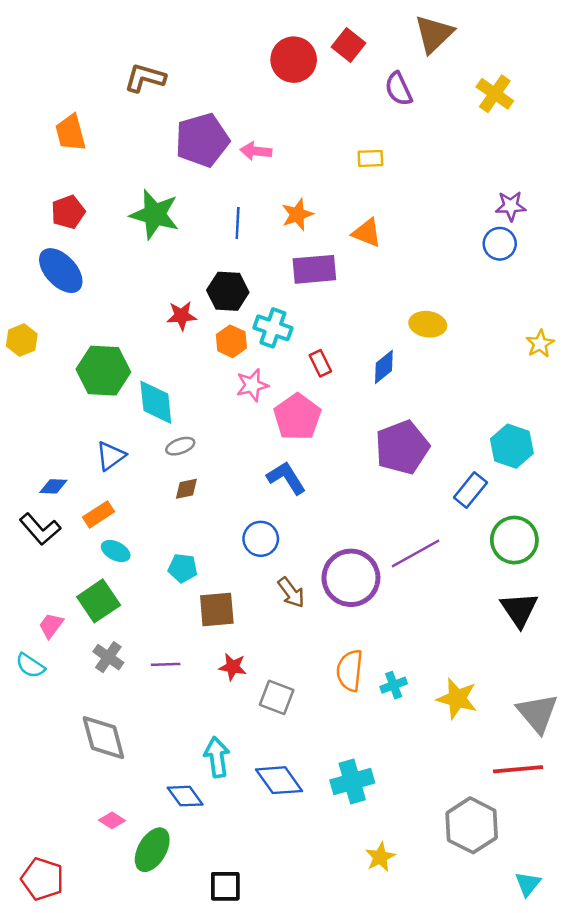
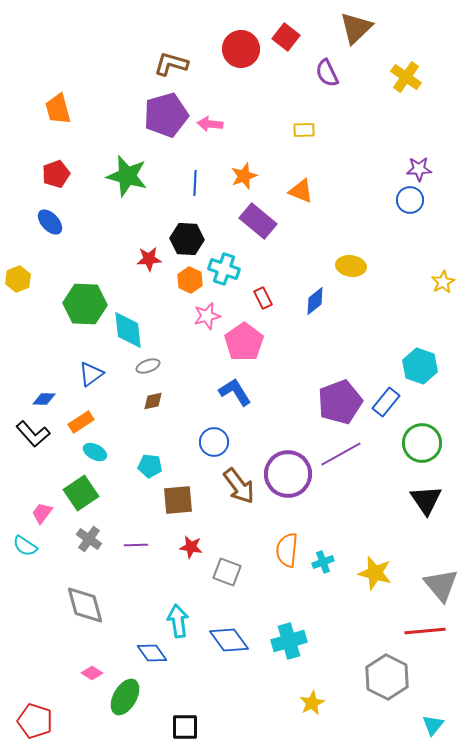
brown L-shape: (145, 78) -> (171, 64), moved
purple rectangle: (314, 269) -> (258, 221), turned 45
blue ellipse: (61, 271) -> (50, 222), size x0.7
purple pentagon: (402, 447) -> (340, 402), moved
brown arrow: (291, 592) -> (239, 486), size x1.4

